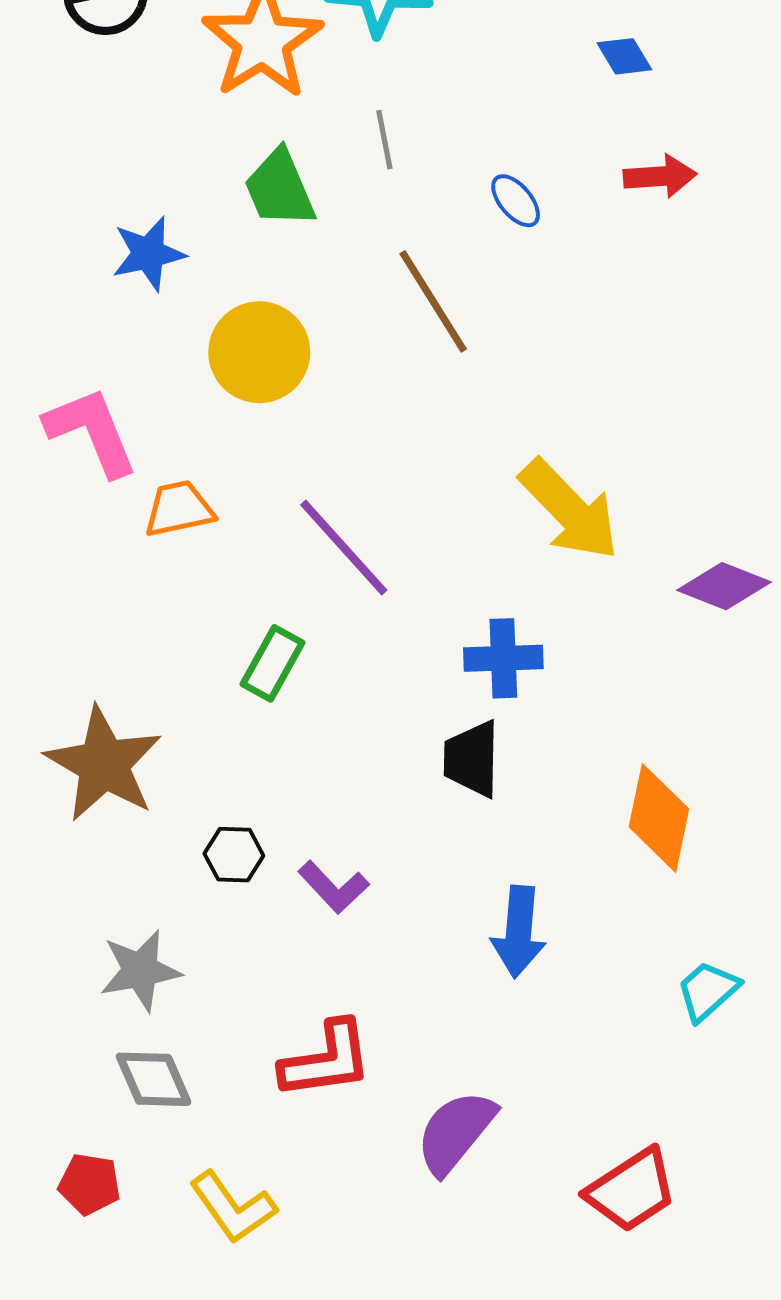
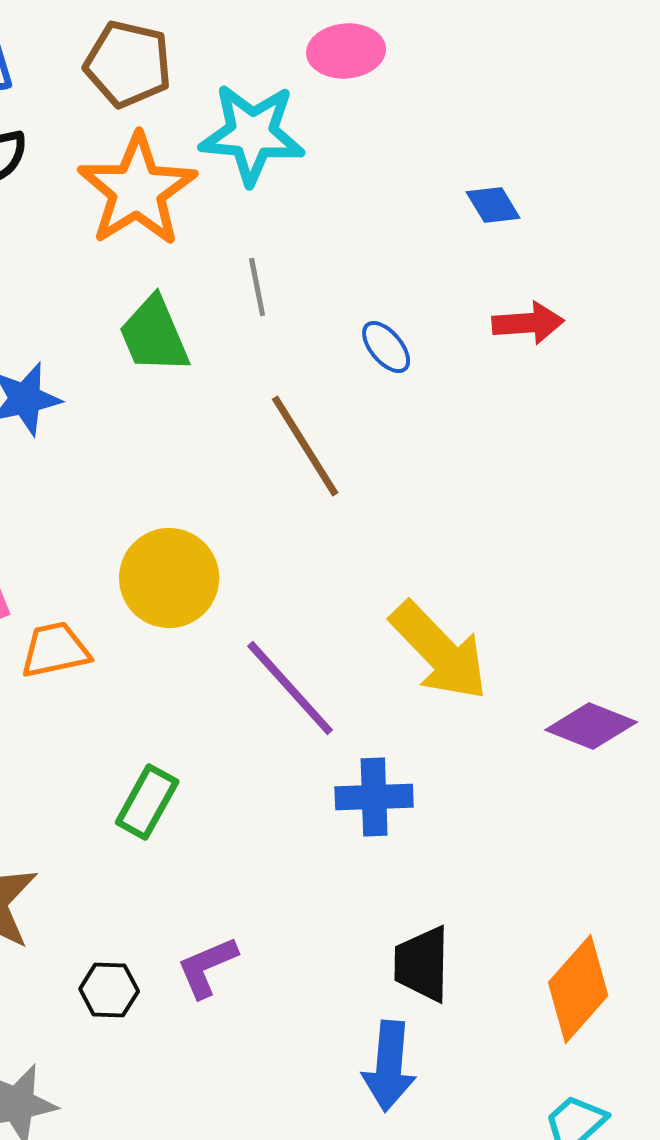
yellow circle: (259, 352) -> (169, 578), moved
purple line: (344, 547) -> (290, 688), moved
black trapezoid: (472, 759) -> (422, 964), moved
orange diamond: (659, 818) -> (578, 989), moved, turned 30
purple L-shape: (334, 887) -> (207, 967), moved, turned 110

